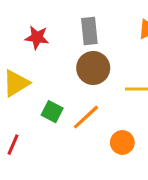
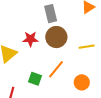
red star: (37, 37) -> (30, 39), moved
green square: (52, 112) -> (35, 79), moved

